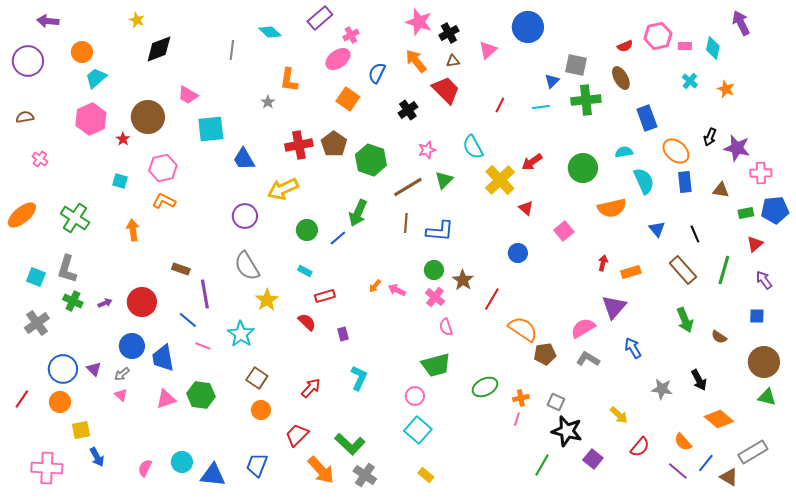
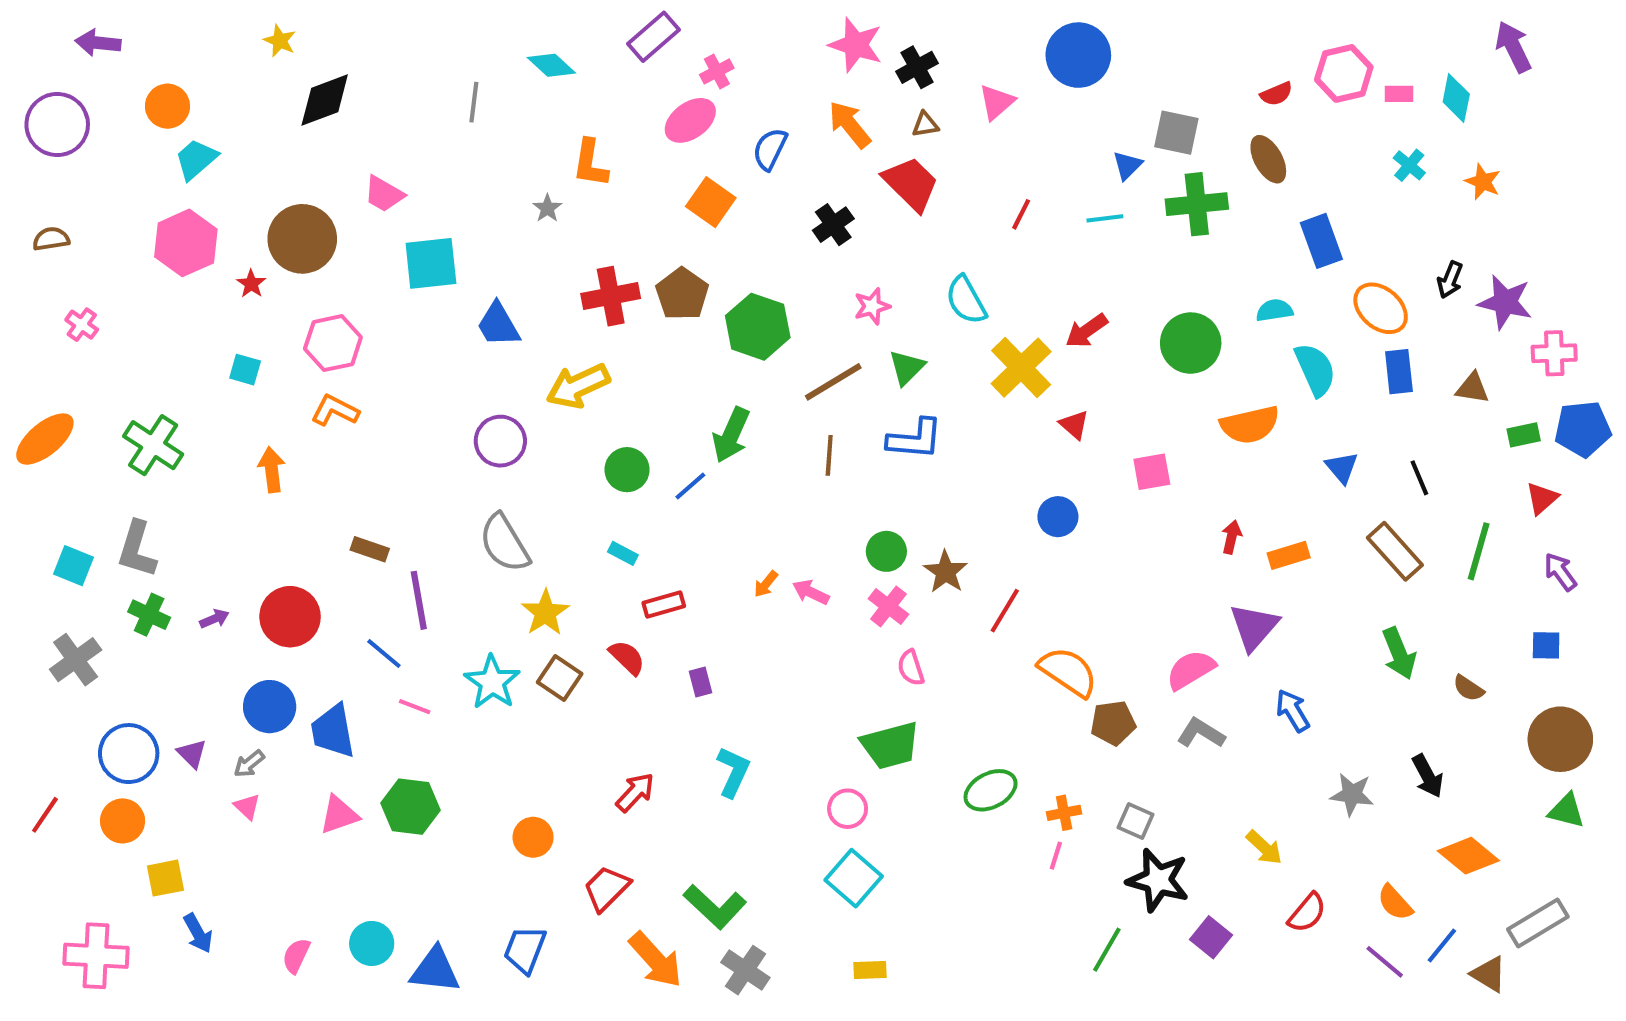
blue L-shape: (440, 231) -> (915, 439), moved
pink square: (564, 231) -> (1152, 472), turned 30
brown square: (257, 378) -> (560, 678), moved
yellow rectangle: (426, 475) -> (870, 970), turned -42

